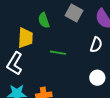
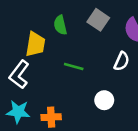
white circle: (97, 78) -> (104, 100), moved

